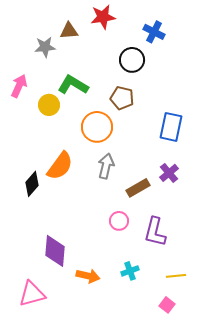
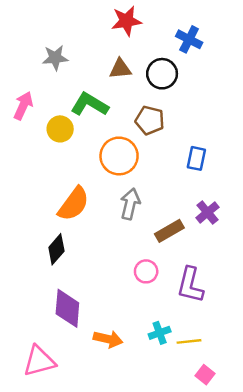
brown triangle: (69, 31) -> (120, 69), moved
blue rectangle: (171, 127) -> (196, 158), moved, size x0.7
black diamond: (32, 184) -> (56, 249), moved
yellow line: (176, 276) -> (189, 341), moved

